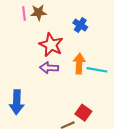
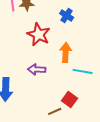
purple arrow: (49, 68) -> (37, 69), moved
cyan line: (97, 70) -> (83, 71), moved

